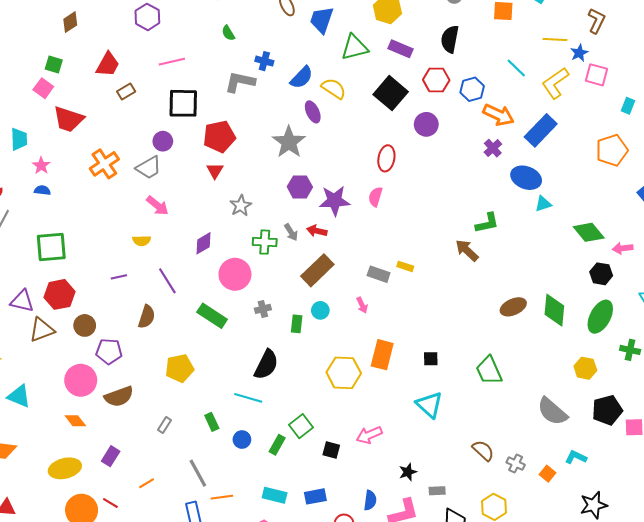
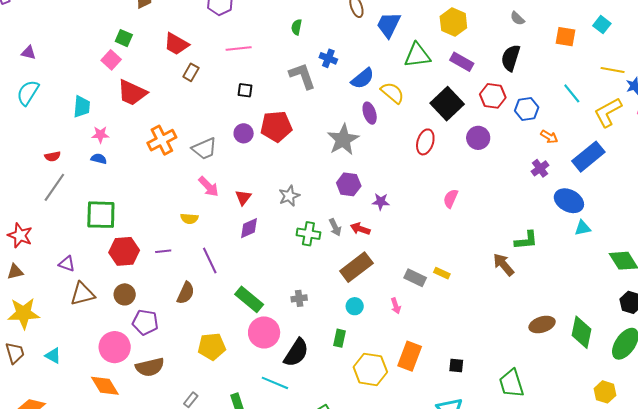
green semicircle: (228, 33) -> (297, 27), turned 35
red trapezoid: (108, 64) -> (176, 44), turned 84
gray L-shape: (240, 82) -> (302, 76), turned 52
brown rectangle: (126, 91) -> (191, 72), turned -36
black square: (183, 103) -> (245, 90), size x0.5
orange arrow: (498, 115) -> (549, 137), size x0.6
purple circle: (163, 141) -> (244, 133), moved
red ellipse: (386, 158) -> (425, 142), moved
pink star: (41, 166) -> (100, 135), turned 30
red triangle: (215, 171) -> (243, 197), moved
pink semicircle: (375, 197) -> (451, 199), moved
purple star: (334, 201) -> (381, 202), size x0.6
pink circle: (235, 274) -> (264, 332), moved
red hexagon: (60, 294) -> (124, 251), moved
purple triangle: (22, 301) -> (67, 264), size x0.7
green rectangle: (297, 324) -> (339, 338), moved
cyan triangle: (19, 396) -> (53, 356), size x0.7
orange diamond: (75, 421) -> (105, 386), size x1.4

